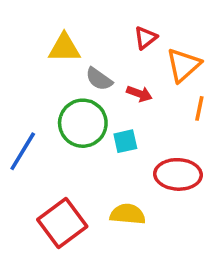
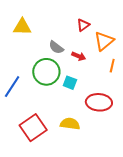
yellow triangle: (64, 48) -> (22, 27), moved
cyan square: (125, 141) -> (70, 83), turned 32

